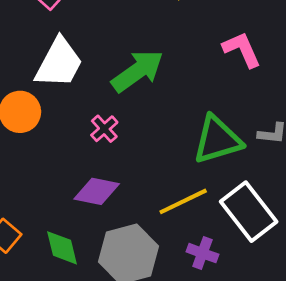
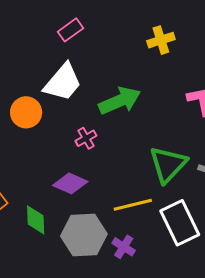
green triangle: (217, 140) -> (168, 164), turned -42
purple cross: (202, 253) -> (124, 247), moved

